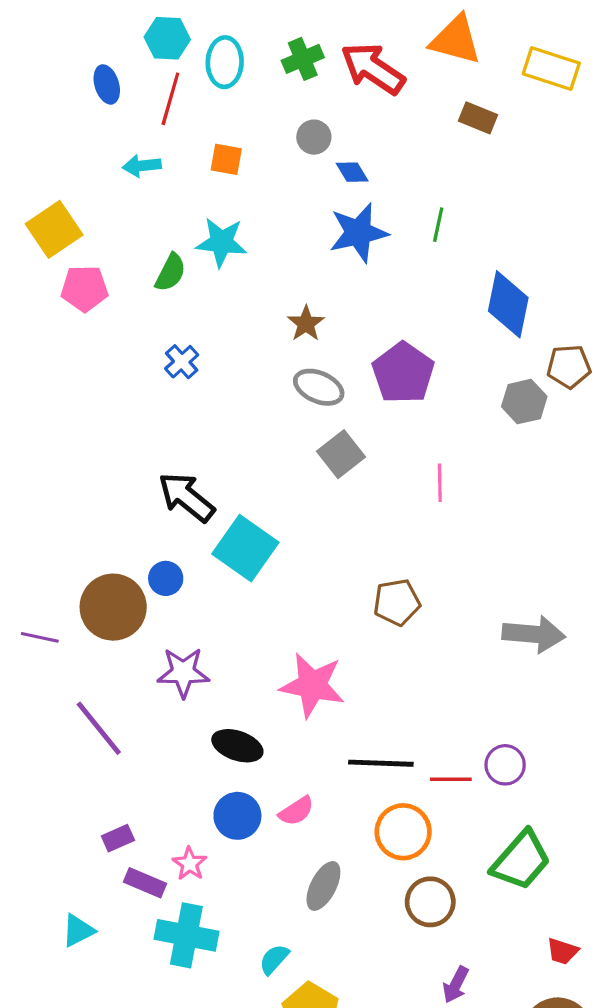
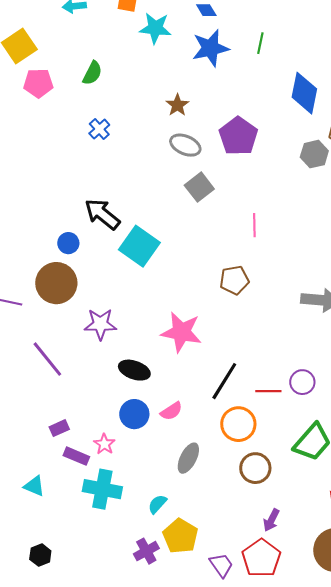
cyan star: (221, 242) -> (155, 28), moved
pink line: (440, 483) -> (254, 225), moved
blue circle: (166, 578) -> (68, 243), moved
black line: (381, 763) -> (224, 381), turned -60
cyan triangle: (78, 931) -> (34, 486), turned 50

